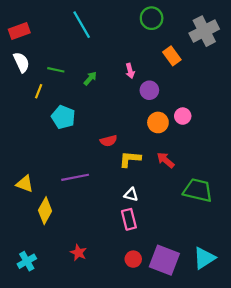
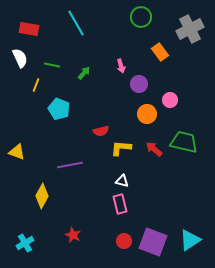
red rectangle: (19, 31) -> (29, 29), moved, turned 30
pink circle: (183, 116) -> (170, 100), moved
yellow triangle: (25, 184) -> (17, 152), moved
green trapezoid: (198, 190) -> (184, 142), moved

